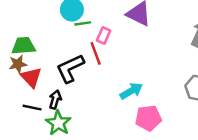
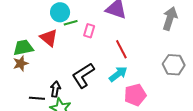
red line: (96, 53) -> (121, 49), moved
black L-shape: (70, 68) -> (83, 75), moved
red triangle: (31, 77) -> (49, 38), moved

